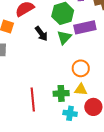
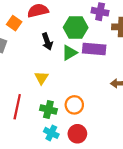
orange circle: (81, 68) -> (74, 105), moved
yellow triangle: (81, 90) -> (41, 78), moved, turned 40

